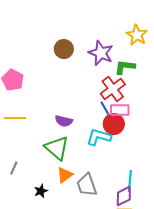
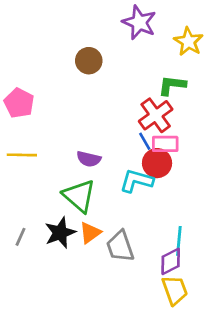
purple star: (101, 53) -> (139, 22), moved
gray line: (14, 168) -> (20, 237), moved
black star: (41, 191) -> (60, 233), moved, size x1.6

